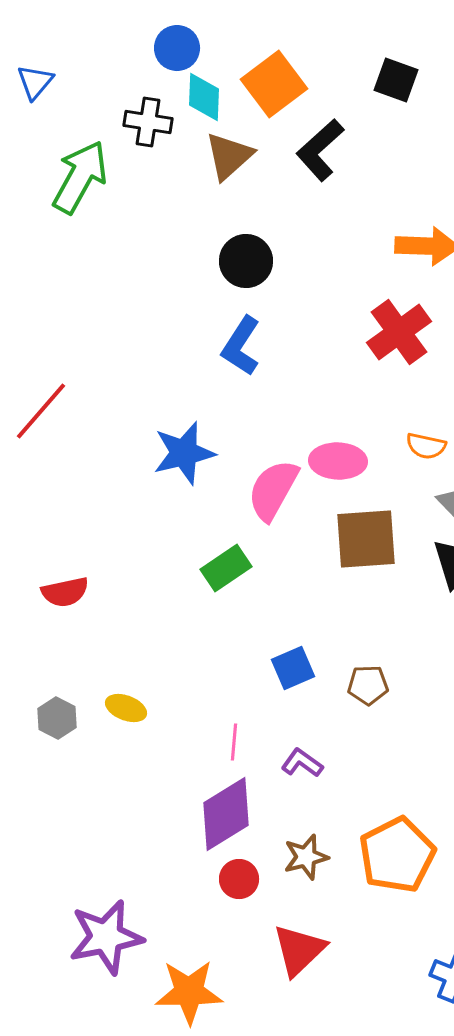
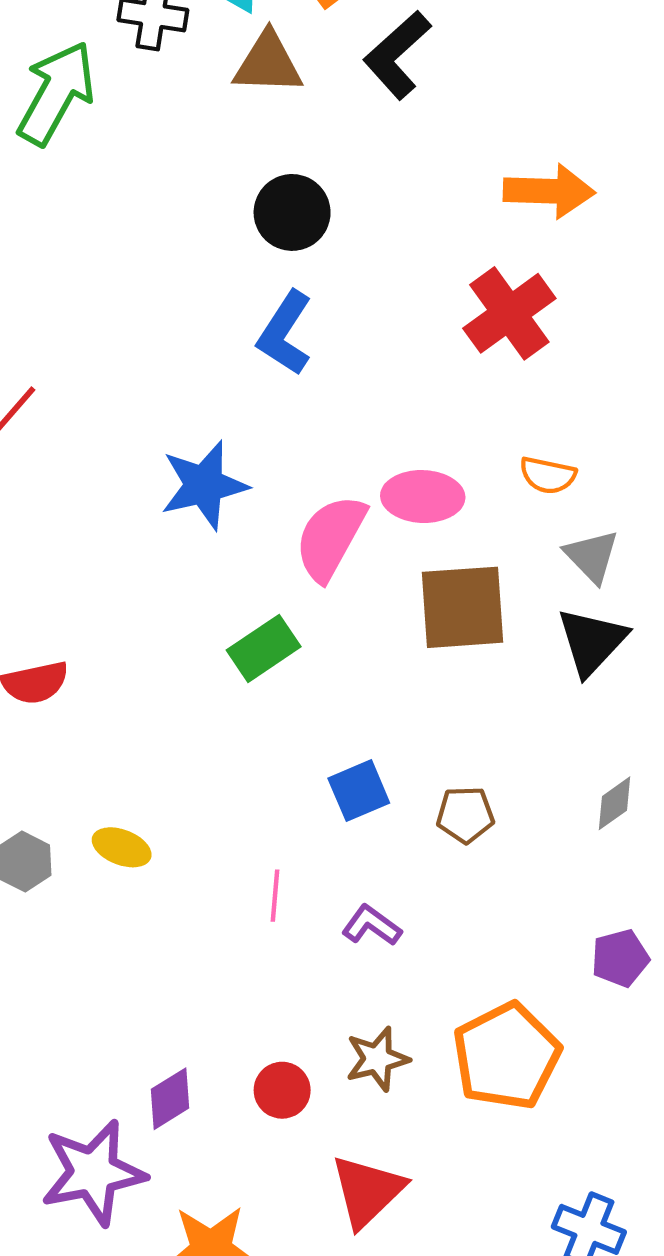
brown triangle: (229, 156) -> (268, 63), turned 44
purple diamond: (226, 814) -> (170, 1099), moved, size x0.6

